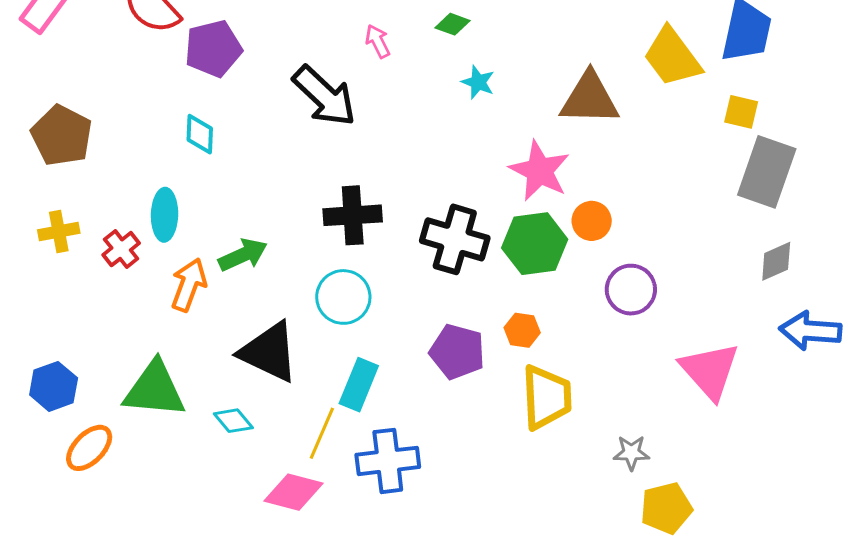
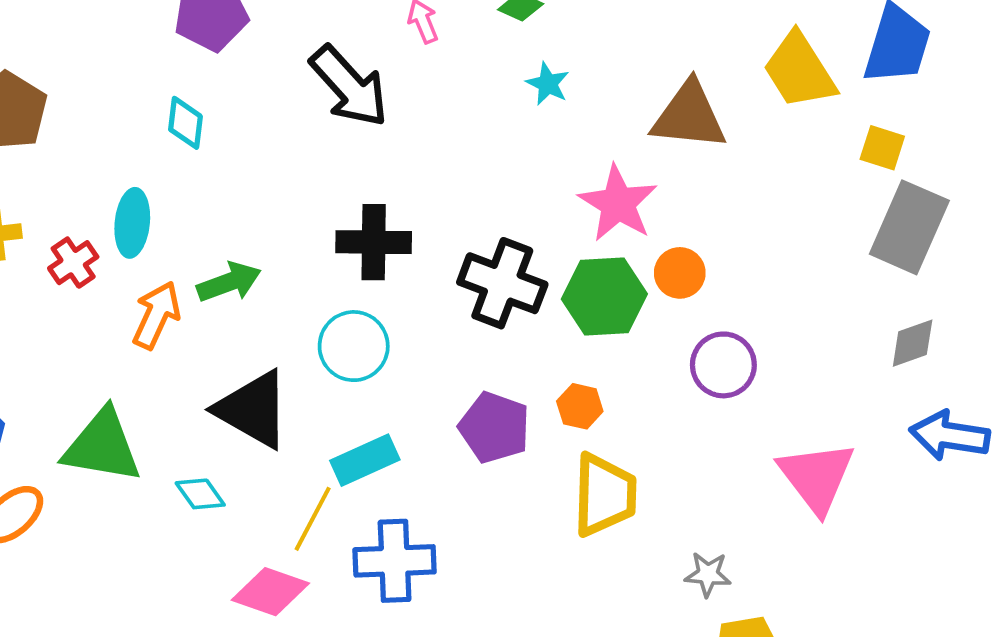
cyan rectangle: (359, 385) -> (365, 460), turned 39

